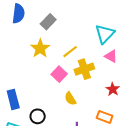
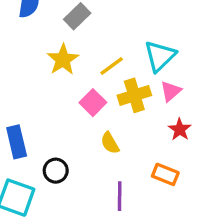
cyan triangle: (105, 34) -> (160, 56), moved
pink triangle: (111, 56) -> (171, 91), moved, turned 48

